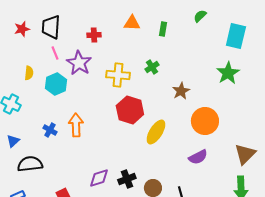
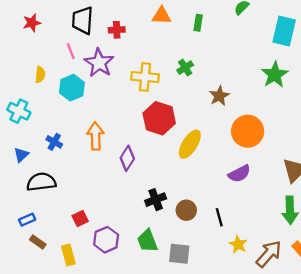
black trapezoid: (51, 27) -> (83, 20), moved
blue cross: (50, 130) -> (54, 142), moved
purple diamond: (99, 178) -> (127, 158), moved, turned -40

